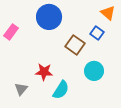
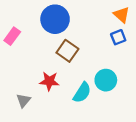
blue square: (97, 33) -> (118, 37), moved, turned 32
brown square: (75, 45) -> (67, 51), moved
cyan semicircle: (61, 90) -> (82, 93), moved

